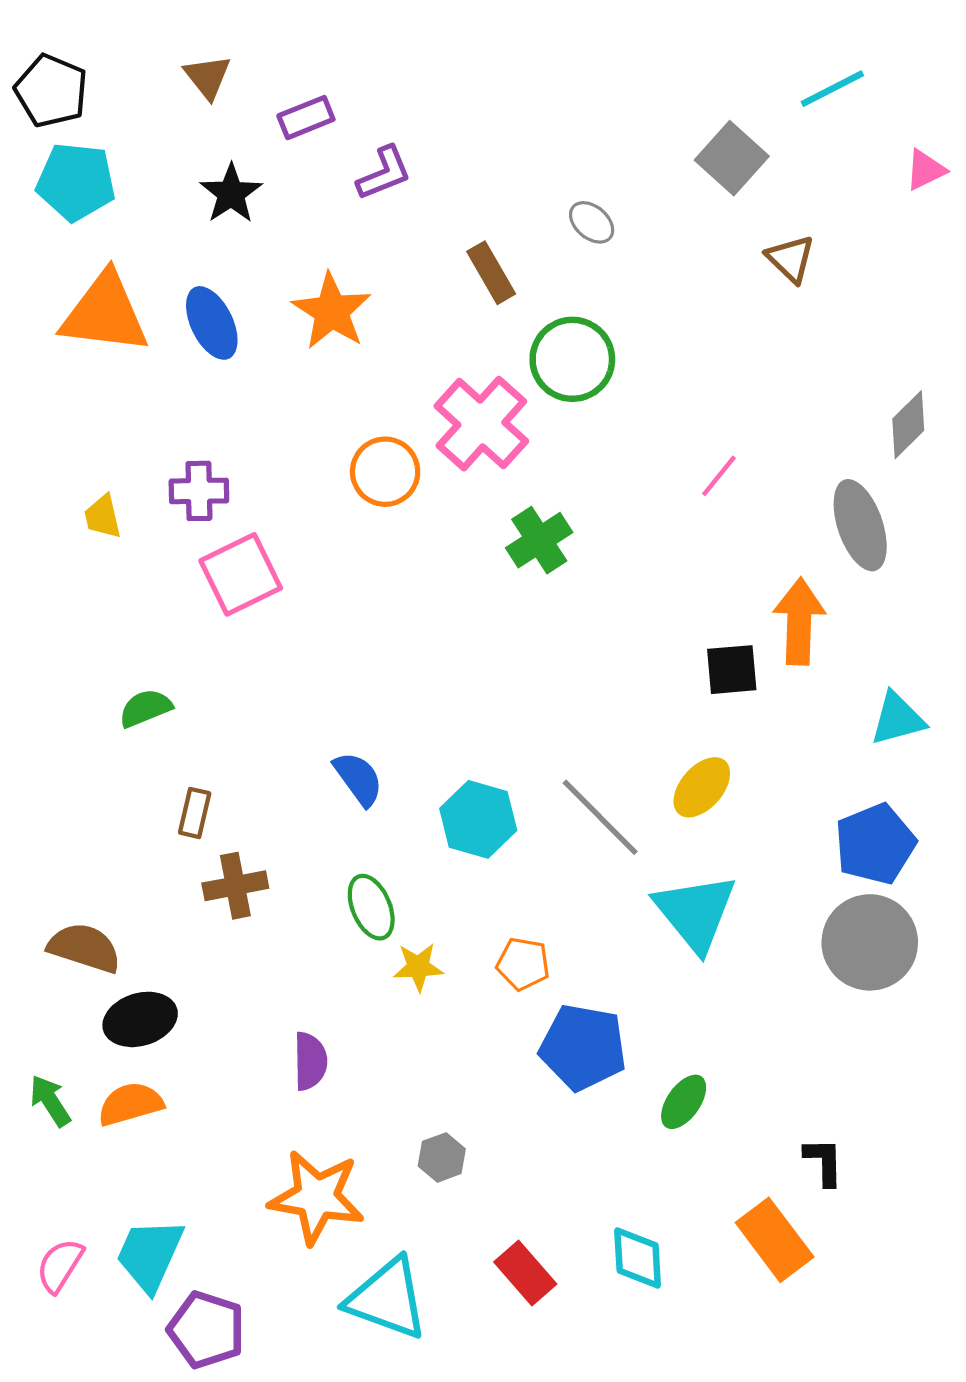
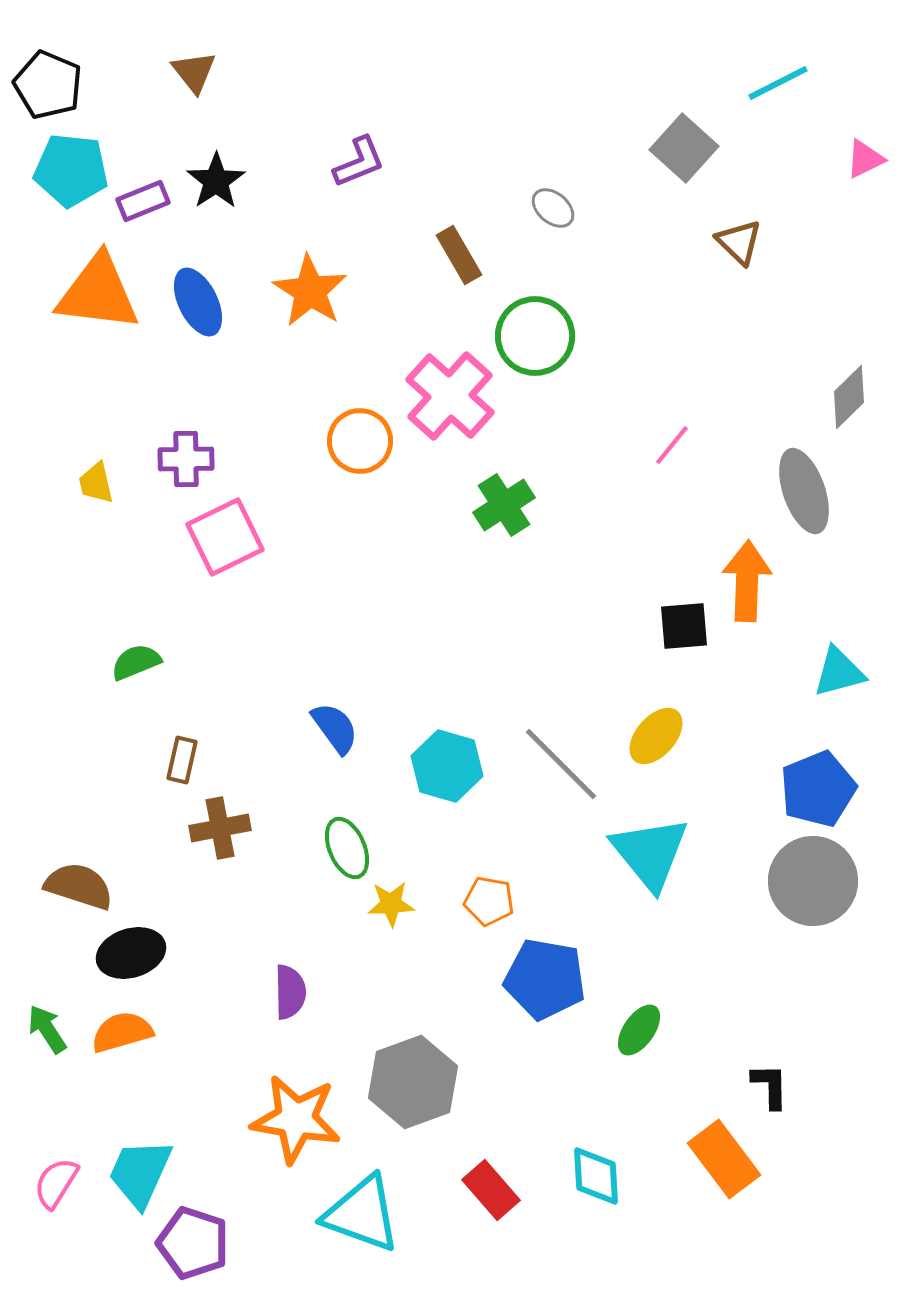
purple rectangle: (306, 118) -> (143, 201), moved
gray hexagon: (442, 1157) -> (413, 1082), size x2.0

